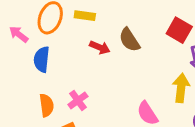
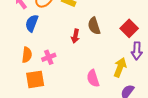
red arrow: (100, 47) -> (75, 36), moved, turned 64

